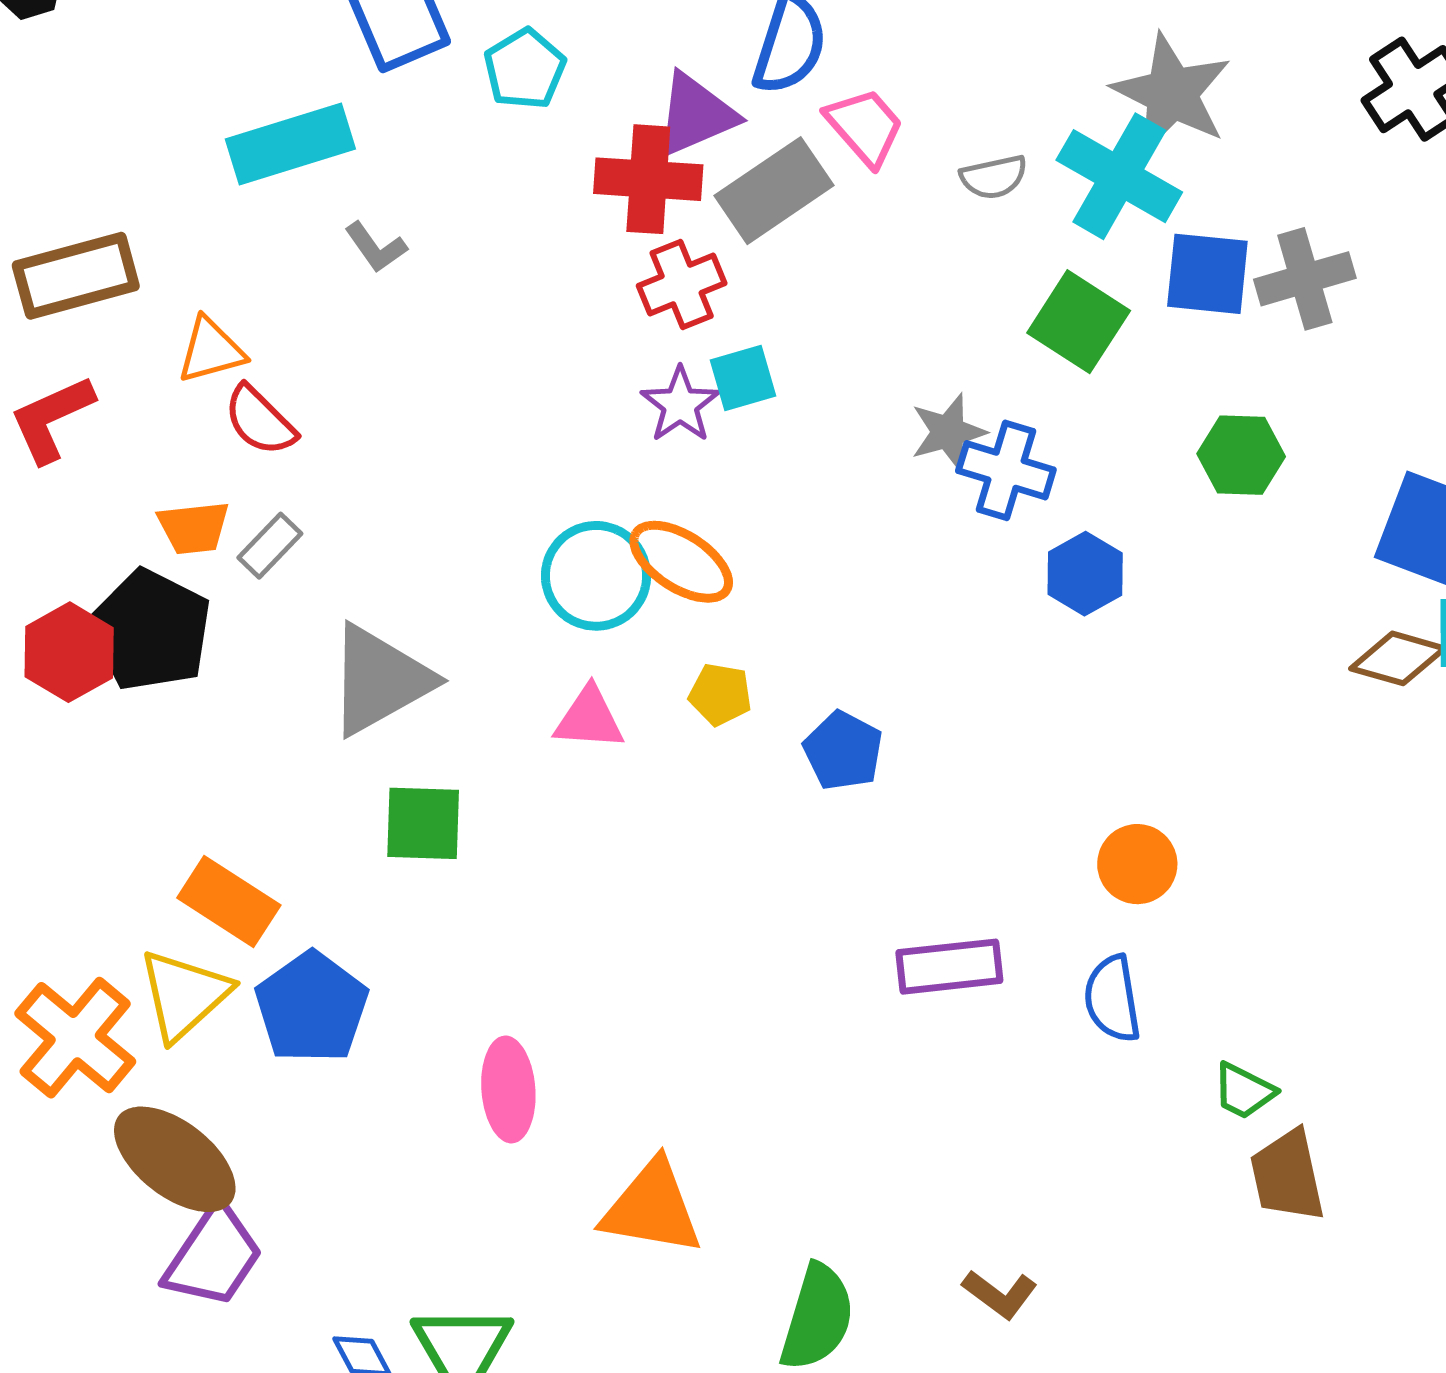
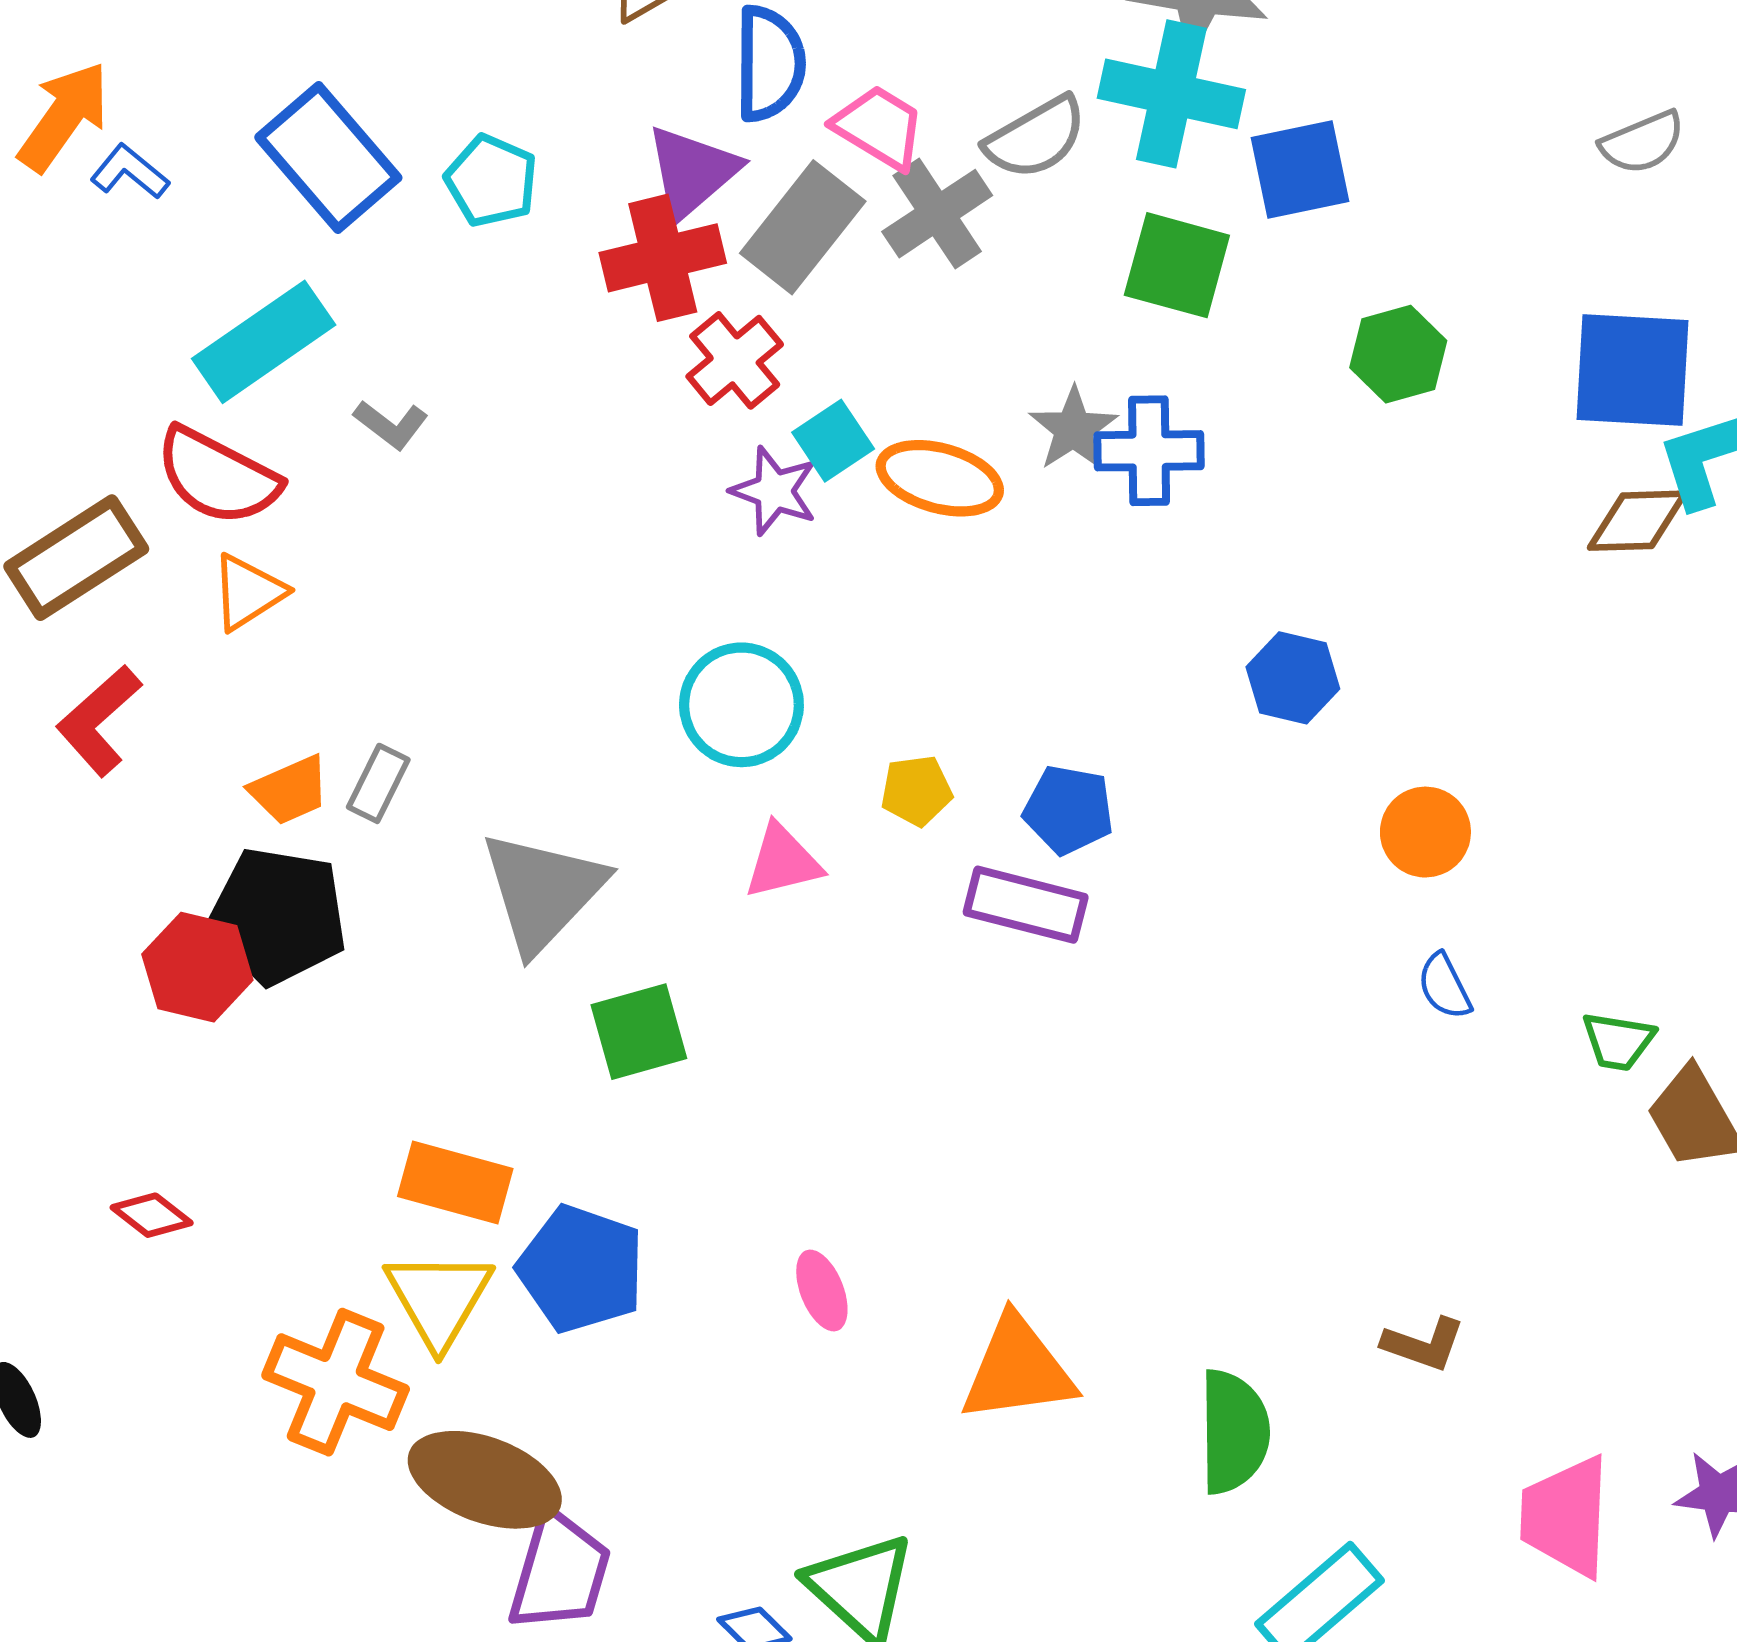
gray semicircle: (994, 177) -> (1036, 138), size x1.4
gray cross: (1305, 279) -> (937, 214), moved
red semicircle: (260, 421) -> (218, 476), moved, size x1.4
orange ellipse: (681, 562) -> (940, 478), moved
blue hexagon: (1085, 574) -> (1293, 678), moved
purple rectangle: (949, 967) -> (1026, 905), moved, turned 38
blue semicircle: (1112, 999) -> (1444, 986), size x0.7
pink ellipse: (508, 1089) -> (822, 1290), size x0.7

